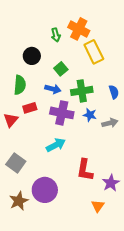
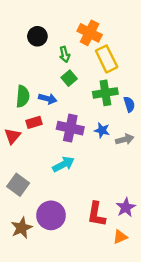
green arrow: (56, 35) -> (65, 54), moved
black circle: (32, 56) -> (37, 36), moved
blue arrow: (53, 89) -> (48, 99), moved
green cross: (82, 91) -> (105, 93), moved
red L-shape: (85, 170) -> (96, 214), moved
orange triangle: (98, 206) -> (120, 237), moved, turned 32

